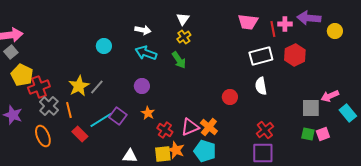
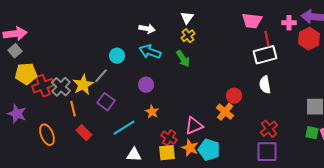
red line: (273, 29) -> (267, 39), moved
cyan circle: (104, 46) -> (117, 56), moved
red hexagon: (295, 55) -> (309, 39), moved
yellow pentagon: (22, 75) -> (26, 74), turned -30
gray line: (97, 87) -> (101, 76), moved
gray cross: (49, 106) -> (61, 87), moved
purple square: (118, 116) -> (106, 102), moved
cyan line: (101, 120) -> (124, 128), moved
orange cross: (209, 127) -> (225, 112), moved
red cross: (165, 130) -> (169, 138), moved
orange star: (176, 150) -> (190, 148), moved

